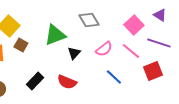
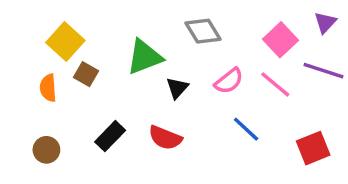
purple triangle: (160, 15) -> (325, 23), turned 40
red square: (153, 71) -> (313, 148), moved

